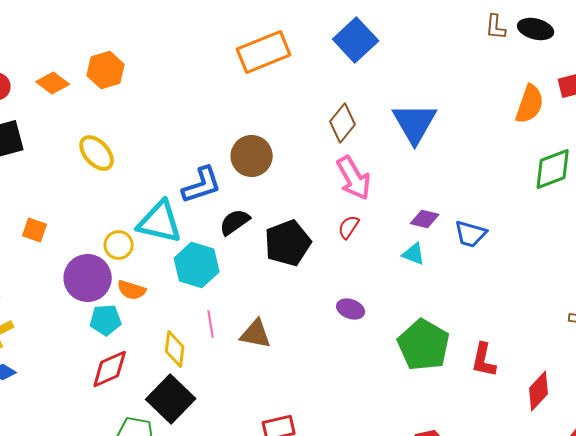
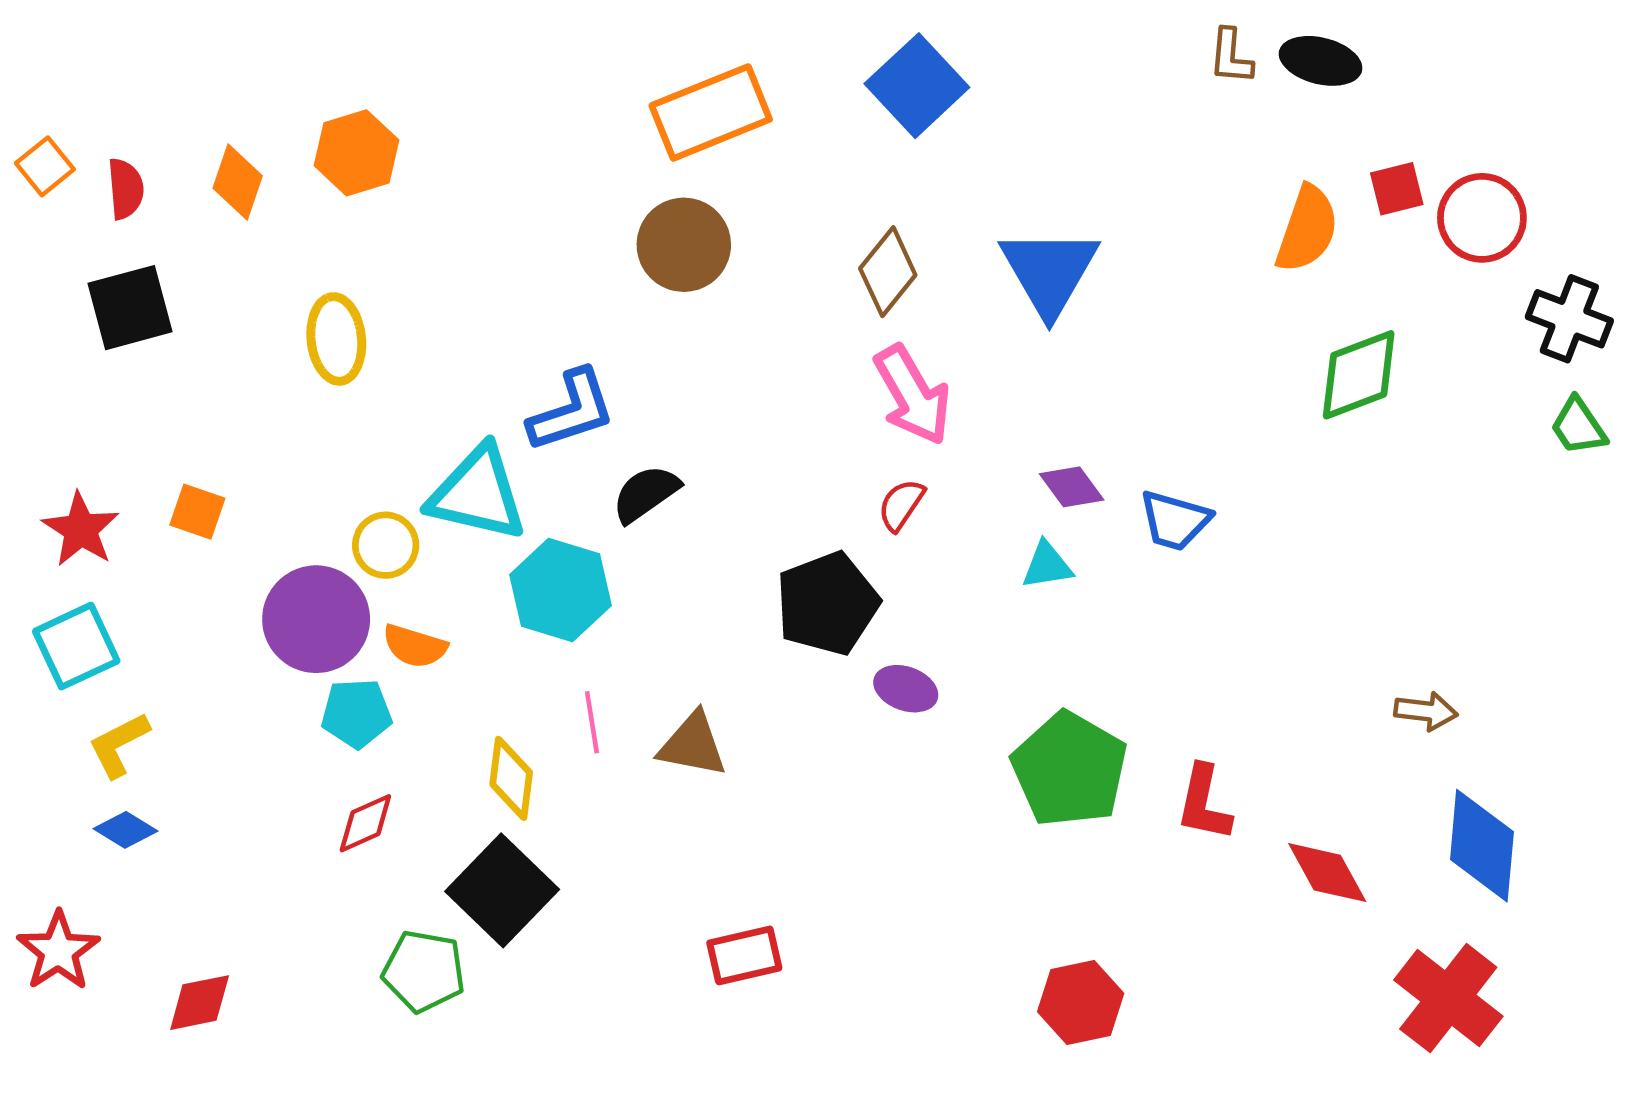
orange diamond: (53, 83) -> (238, 182), turned 72
yellow ellipse: (97, 153) -> (336, 339), turned 36
brown circle: (252, 156) -> (684, 245), moved
purple diamond: (425, 219) -> (1072, 487), turned 40
black pentagon: (288, 243) -> (827, 603), moved
cyan triangle: (414, 254) -> (1047, 565), turned -30
red diamond: (110, 369) -> (365, 823), size x0.7
red diamond: (539, 391) -> (1327, 873), turned -72

